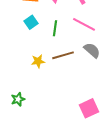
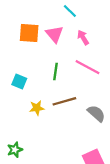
cyan square: (31, 22) -> (19, 81), moved, turned -32
gray semicircle: (92, 50) -> (96, 113), moved

